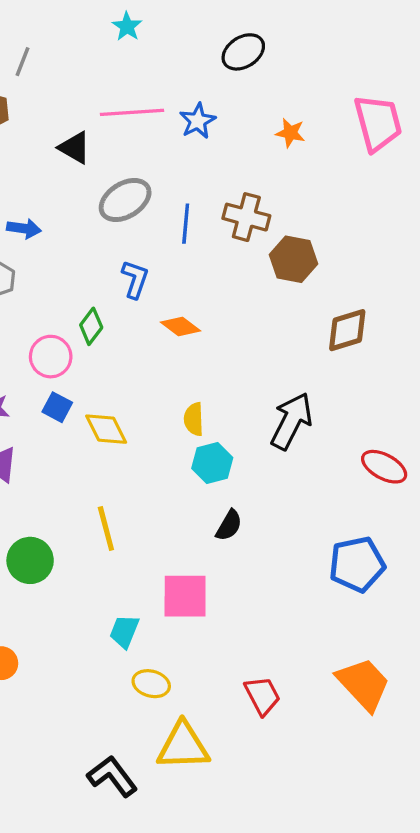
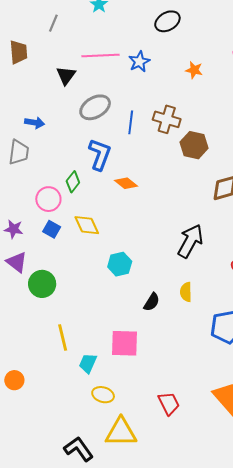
gray line: (23, 62) -> (53, 23), moved
black triangle: (75, 148) -> (66, 76), turned 35
blue L-shape: (135, 279) -> (100, 154), size x1.4
yellow semicircle: (194, 419) -> (186, 292), moved
yellow diamond: (106, 429) -> (87, 225), moved
cyan hexagon: (212, 463) -> (120, 264), moved
yellow line: (106, 529) -> (63, 338), moved
green circle: (30, 560) -> (42, 284), moved

